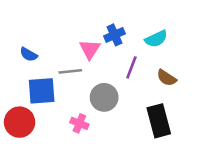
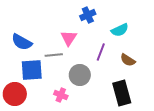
blue cross: (115, 35) -> (88, 15), moved
blue semicircle: (29, 54) -> (22, 42), size x1.5

